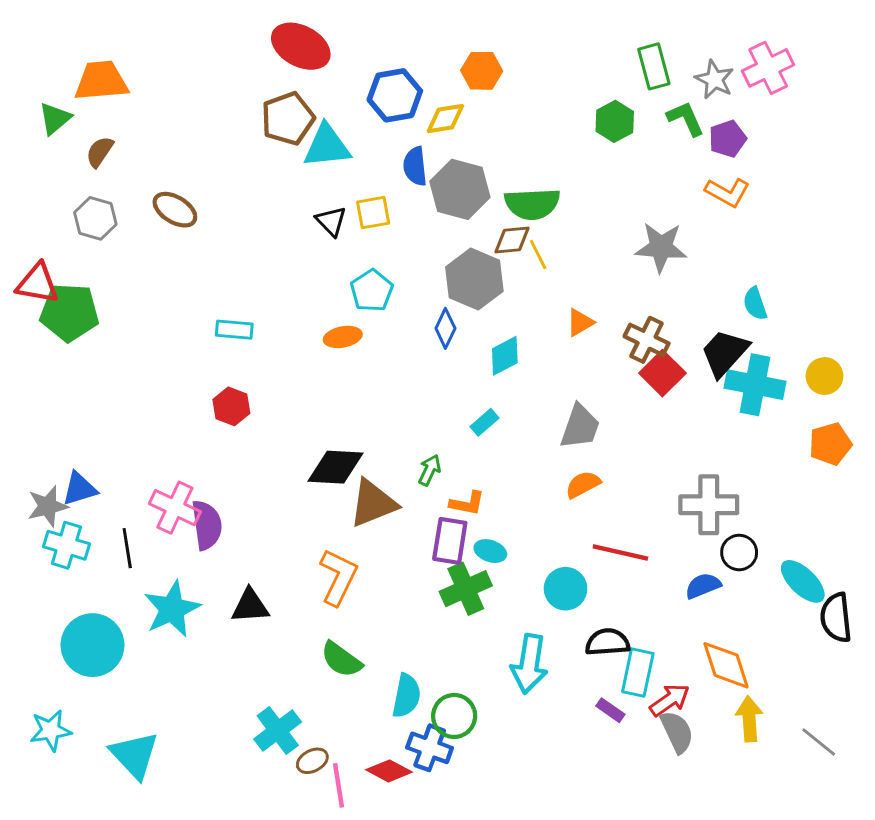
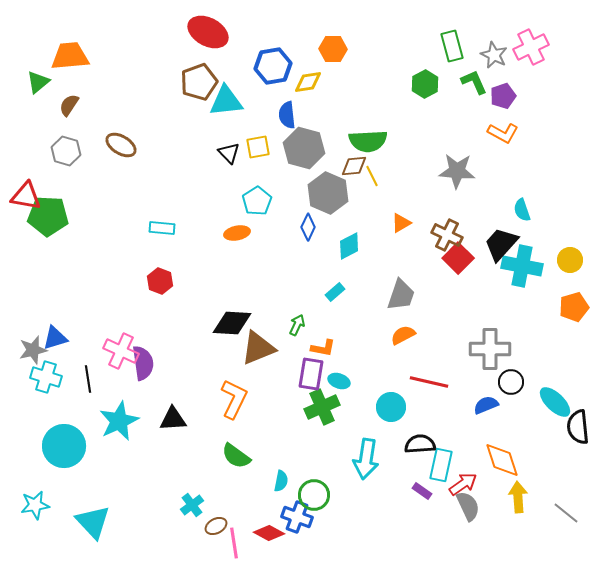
gray hexagon: (460, 189) -> (304, 148), moved
cyan semicircle: (406, 696) -> (281, 481), size x0.7
cyan cross: (278, 730) -> (192, 505), size x0.7

